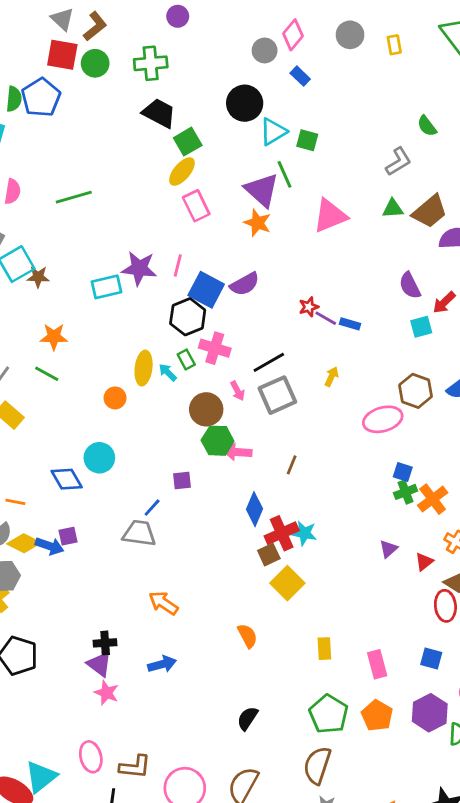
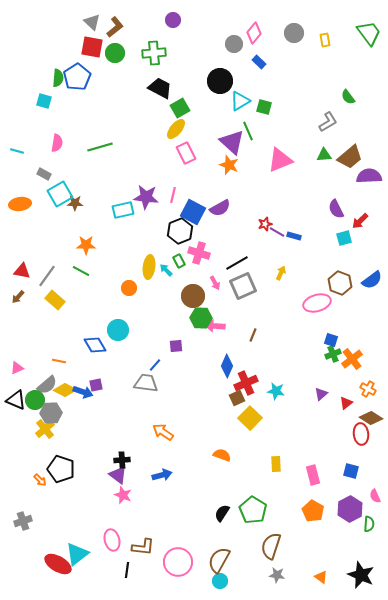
cyan star: (304, 533) -> (276, 391), moved
orange semicircle: (247, 636) -> (222, 455), turned -42
green pentagon: (329, 714) -> (253, 510), moved

